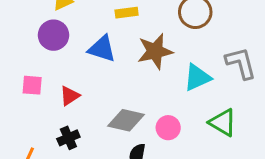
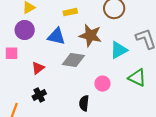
brown star: (155, 51) -> (90, 35), turned 30
pink square: (32, 85) -> (12, 53), moved
gray diamond: (126, 120) -> (73, 60), moved

